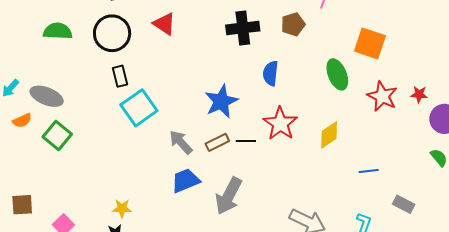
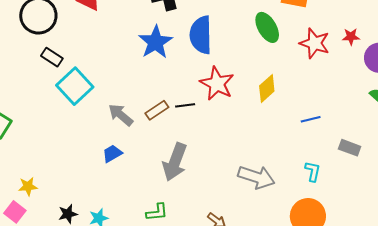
blue semicircle: (271, 73) -> (201, 35), size x1.5
black rectangle: (120, 76) -> (52, 57), turned -35
blue star: (221, 101) -> (155, 42), moved
blue trapezoid: (185, 181) -> (112, 154), moved, size x0.7
yellow star: (122, 208) -> (28, 186), moved

